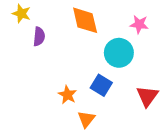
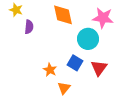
pink star: (139, 24) -> (103, 18), size x1.5
red triangle: (147, 96) -> (99, 68), moved

